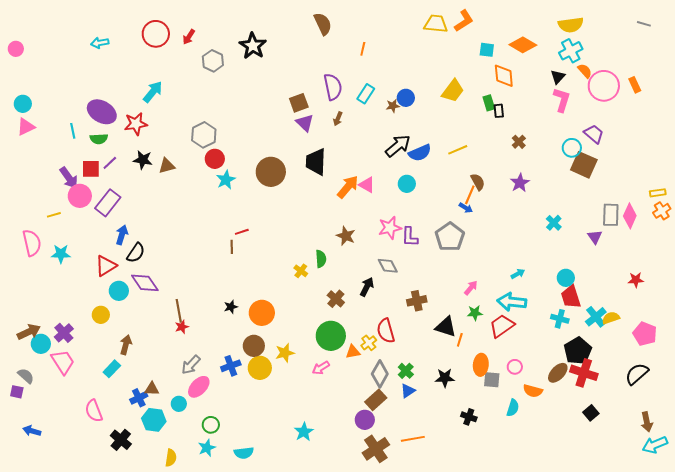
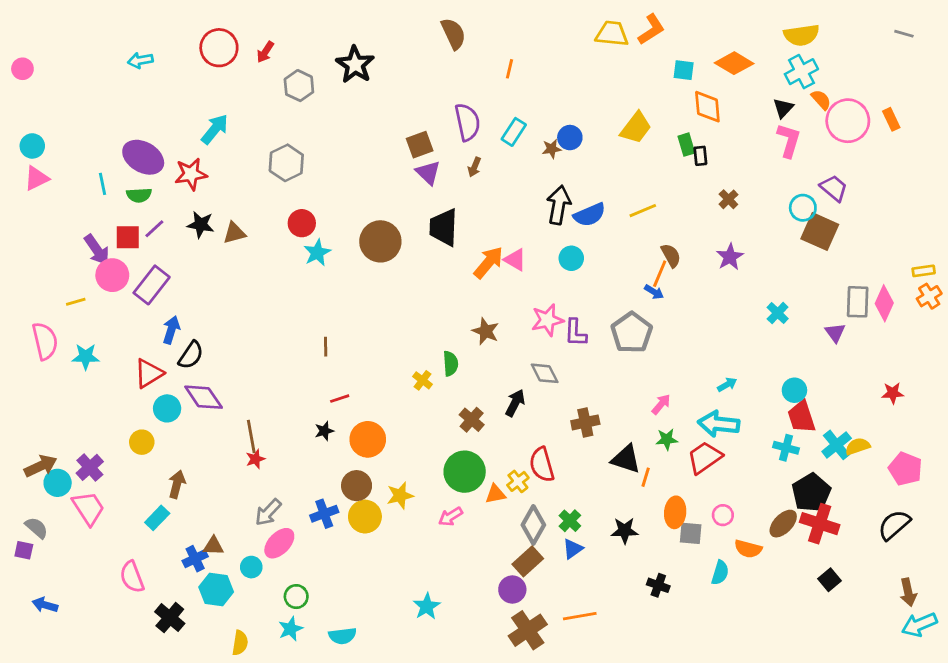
gray hexagon: (204, 135) -> (286, 163), moved
black arrow: (398, 146) -> (559, 205), turned -40
red line: (242, 232) -> (340, 399), moved

